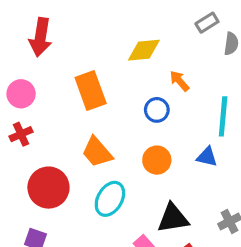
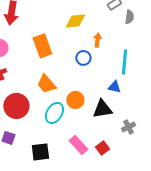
orange arrow: (179, 81) -> (97, 40), turned 48
orange circle: (157, 160) -> (75, 100), moved
black triangle: (173, 218) -> (102, 109), moved

